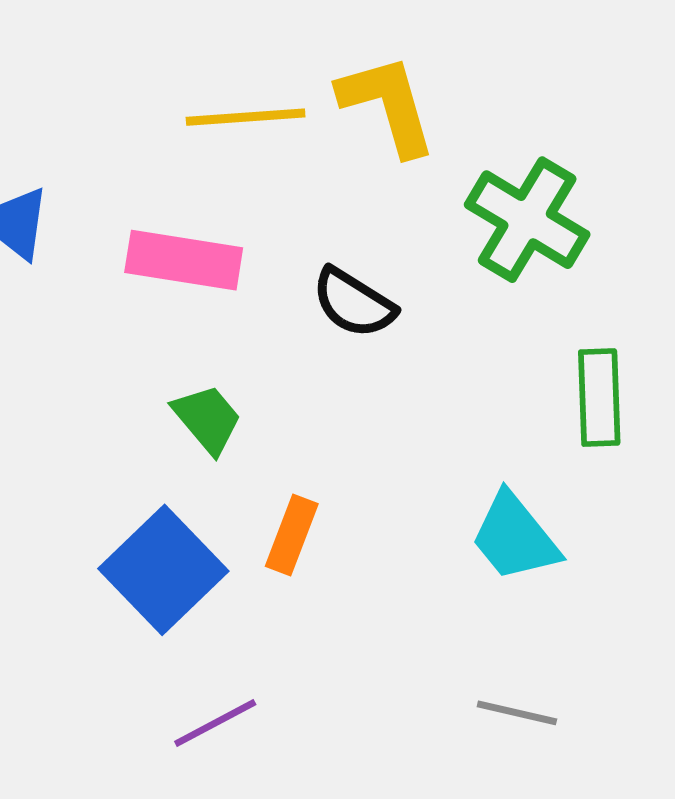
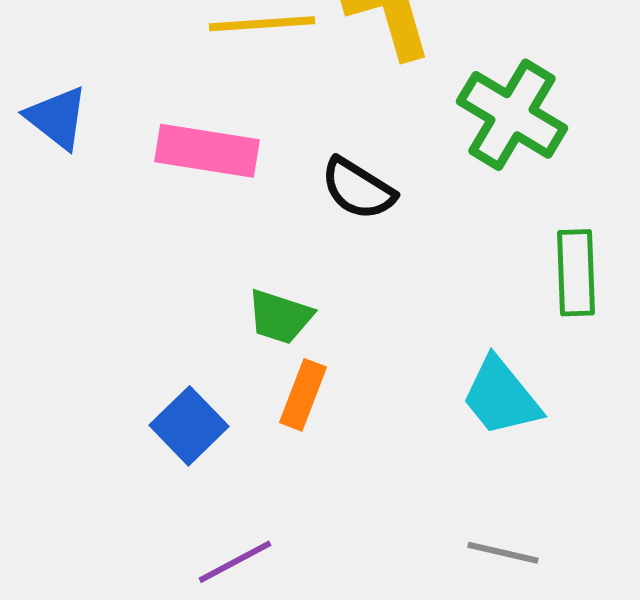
green trapezoid: (207, 419) -> (280, 317), moved, turned 148
blue square: (163, 570) -> (189, 426), size x0.7

